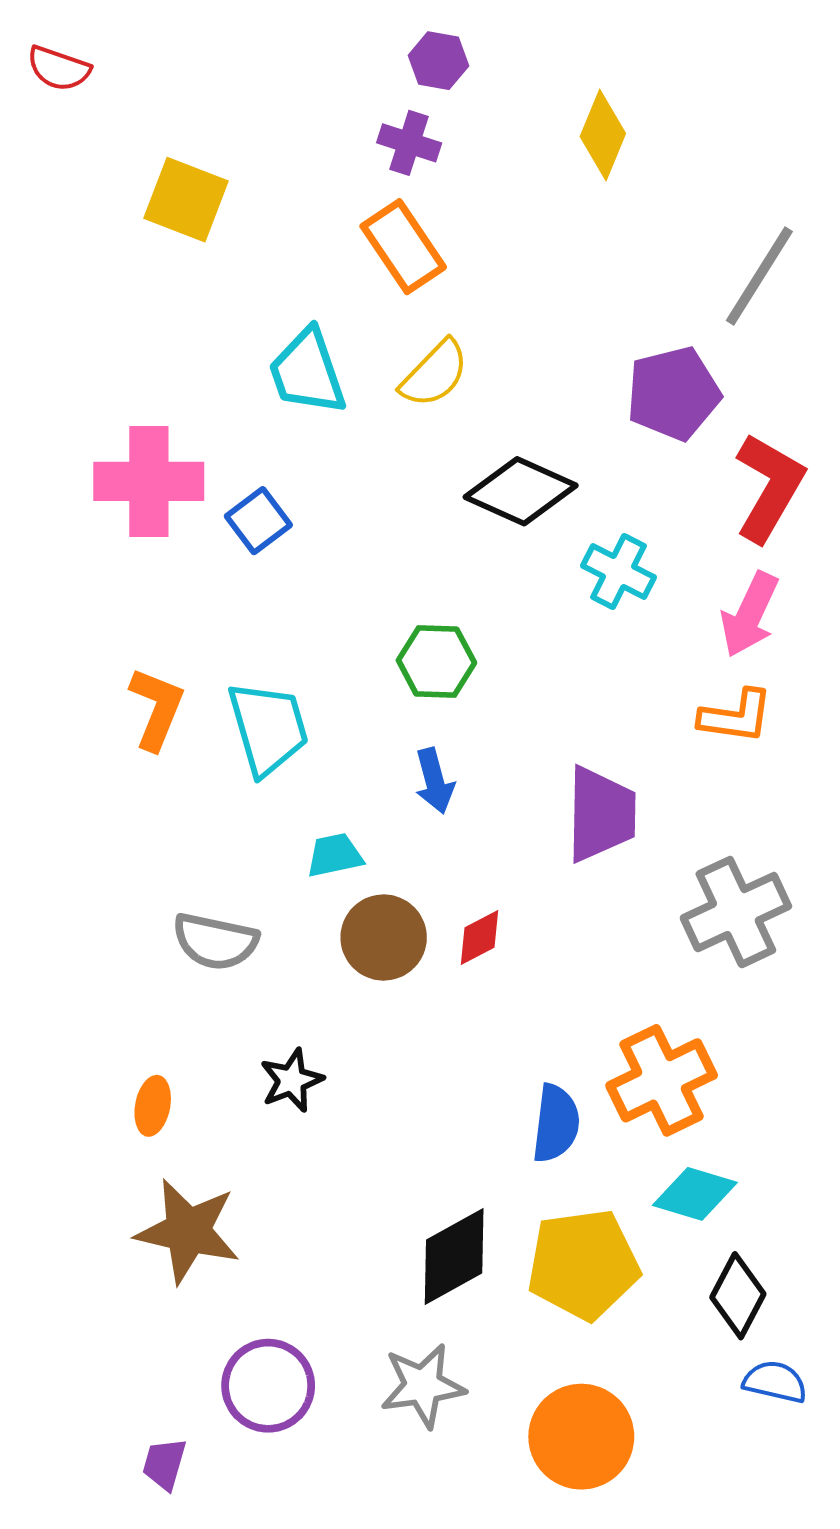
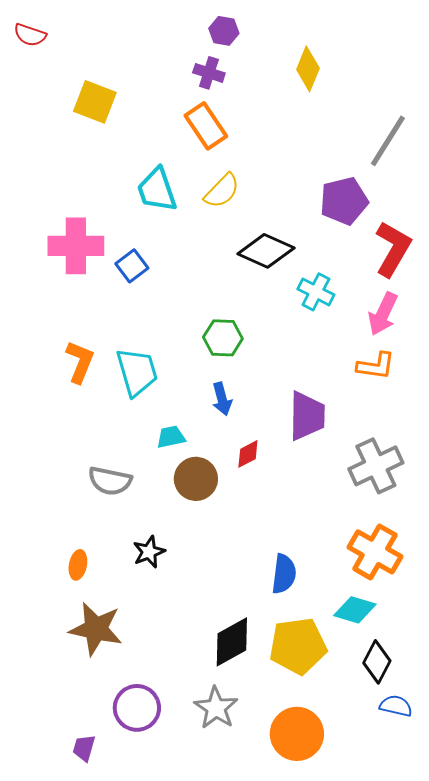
red diamond: (480, 937) -> (248, 454), moved
orange cross: (662, 1080) -> (375, 552), moved, turned -34
gray star: (423, 1386) -> (216, 708), turned -30

